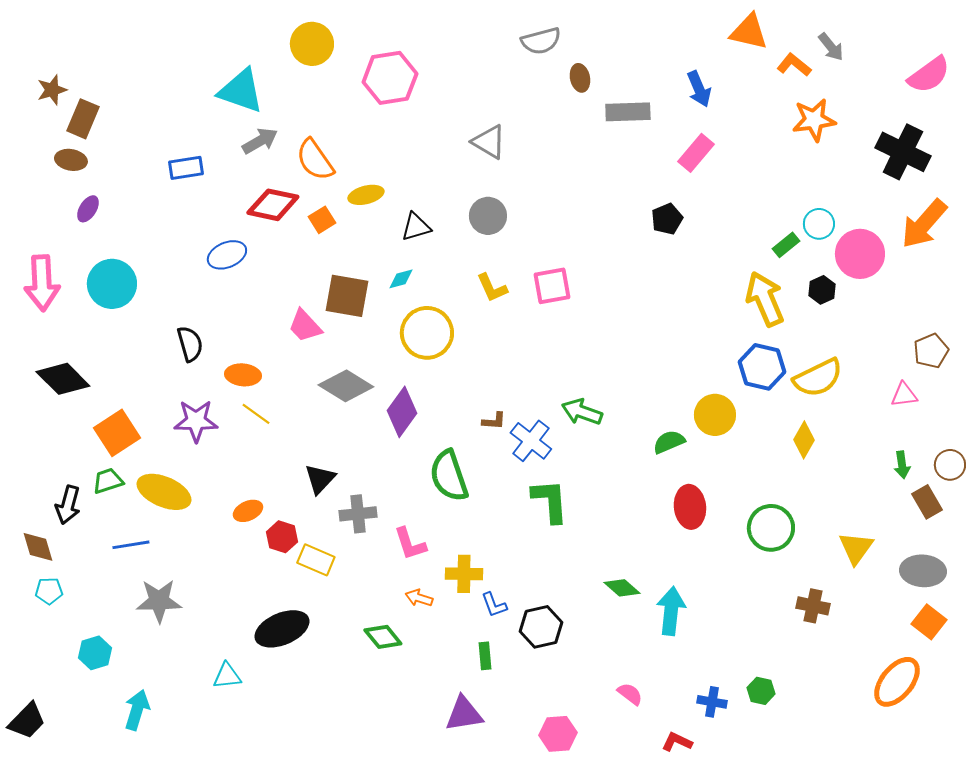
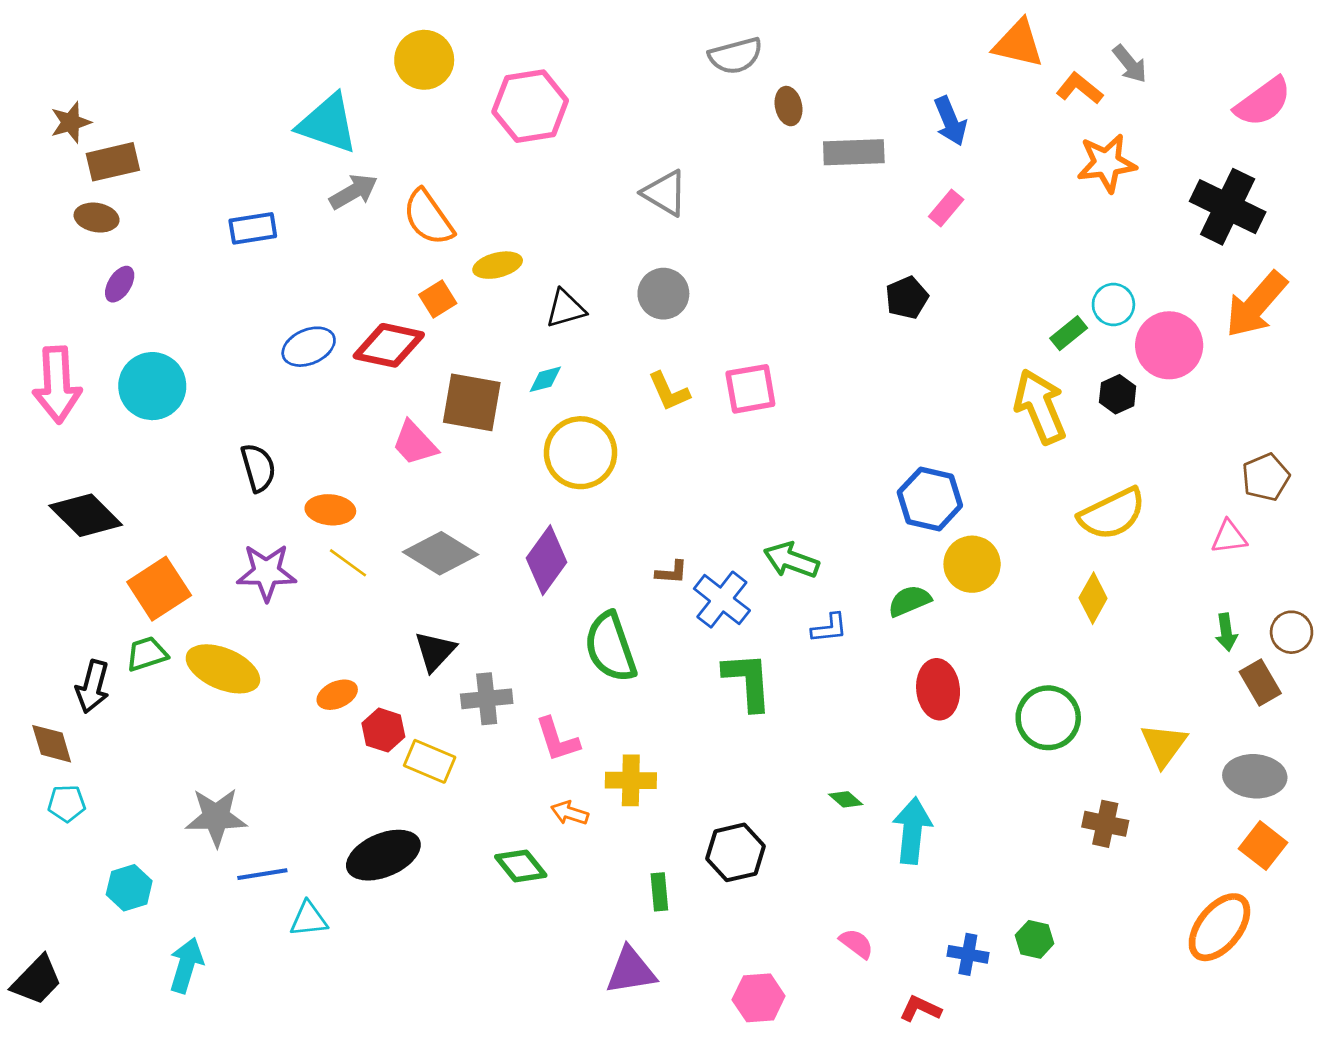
brown rectangle: (83, 119) -> (113, 162), turned 54
pink rectangle: (696, 153) -> (946, 208), size x0.7
red diamond: (273, 205) -> (389, 345), moved
blue hexagon: (762, 367) -> (930, 499), moved
gray diamond: (346, 386) -> (440, 553), moved
blue line: (131, 545) -> (262, 874), moved
green diamond: (622, 588) -> (846, 799), size x0.7
blue L-shape: (494, 605) -> (829, 628), moved, turned -76

